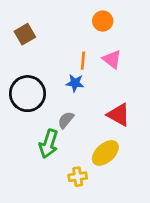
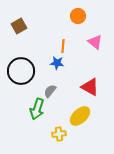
pink triangle: (112, 59) -> (95, 42), moved

